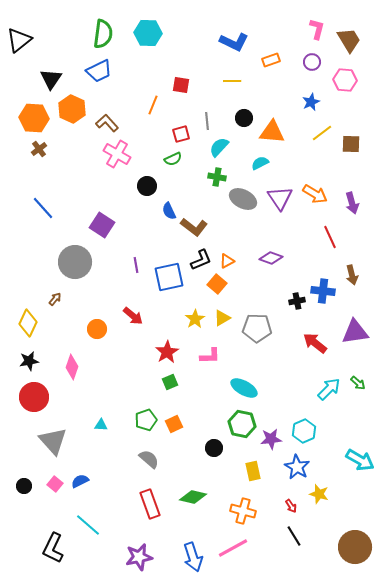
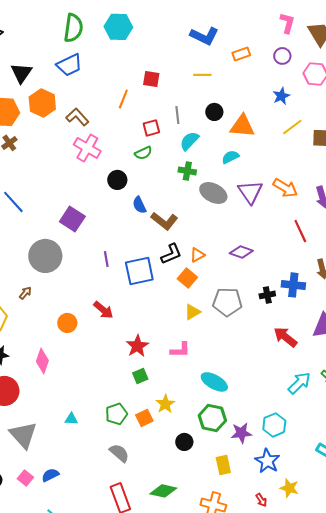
yellow star: (195, 319) -> (165, 404), moved
gray pentagon: (257, 328) -> (227, 302), moved

